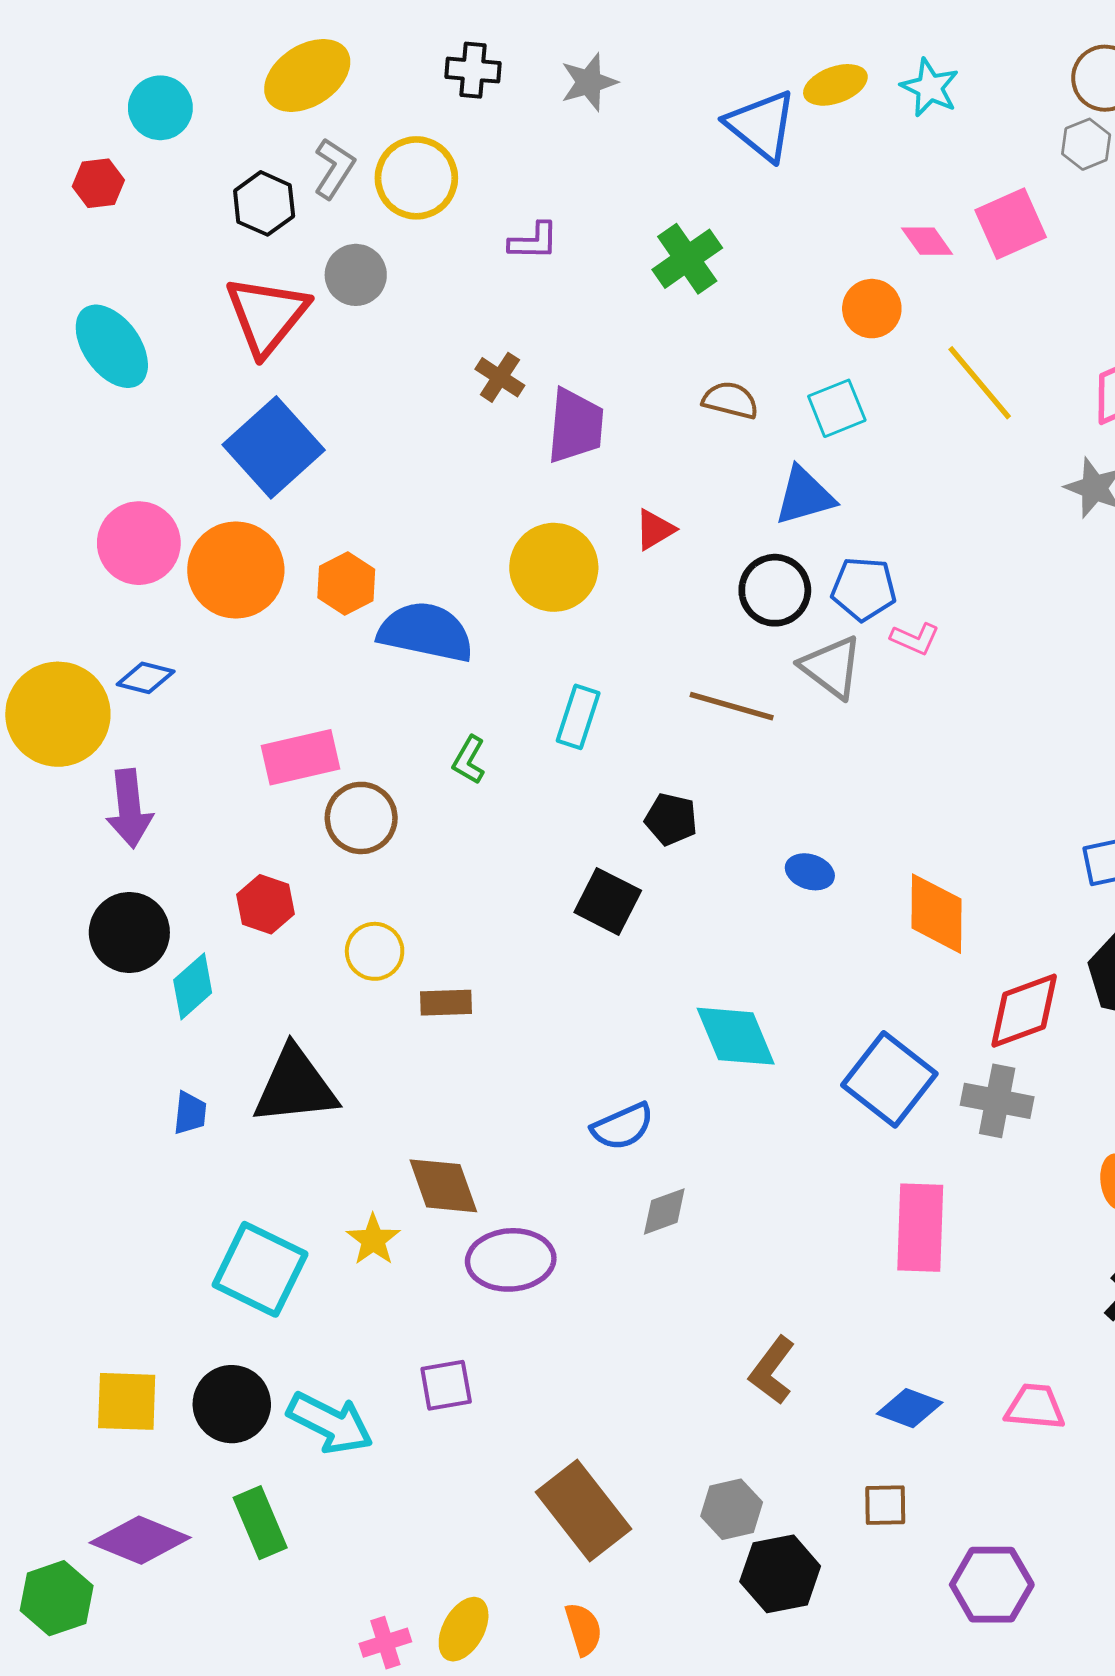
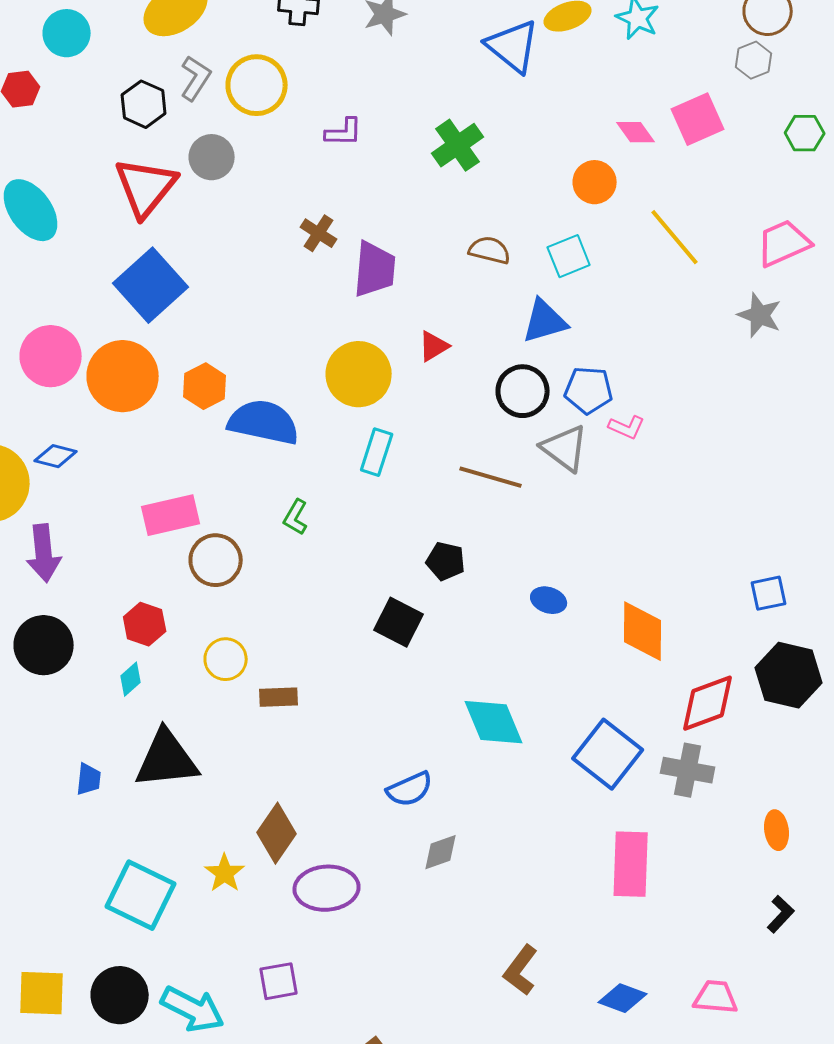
cyan rectangle: (578, 717) -> (377, 452), moved
cyan diamond: (193, 986) -> (131, 679), moved, size x0.7
brown diamond: (443, 1186) -> (277, 833), turned 54

